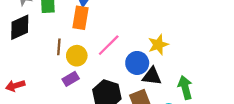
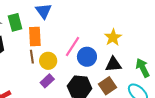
orange rectangle: (80, 18) -> (35, 36), moved
blue circle: (137, 63) -> (87, 57), moved

